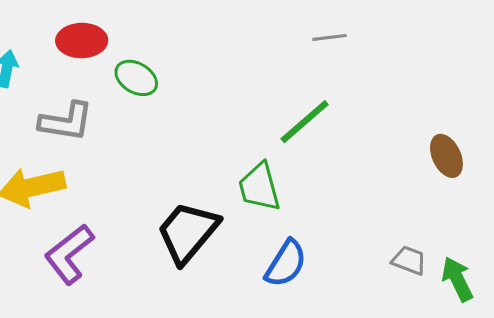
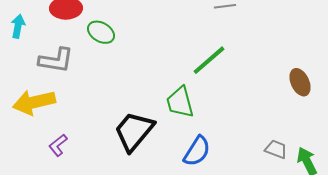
purple L-shape: (69, 254) -> (58, 145), size x0.6

